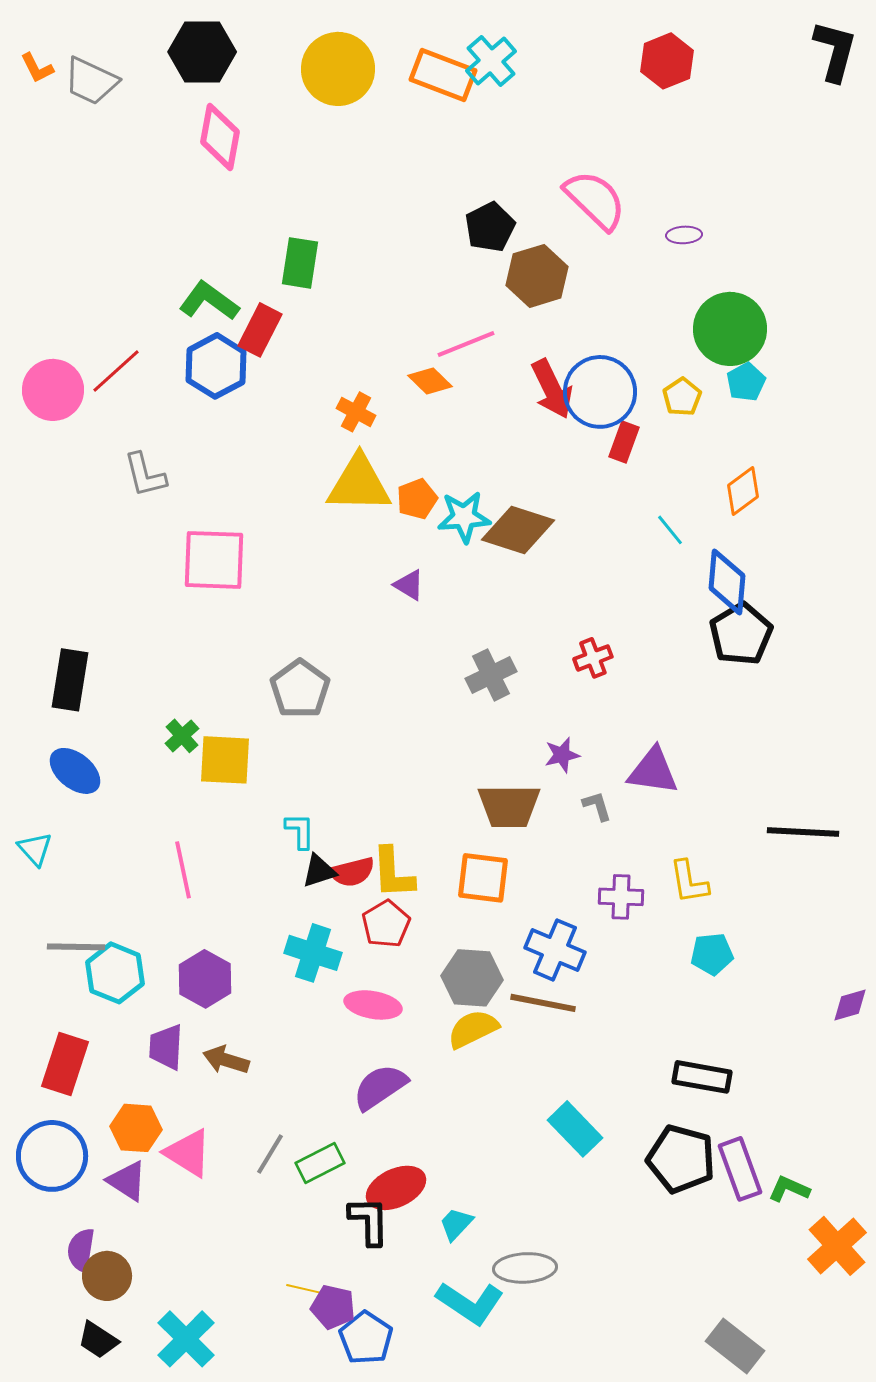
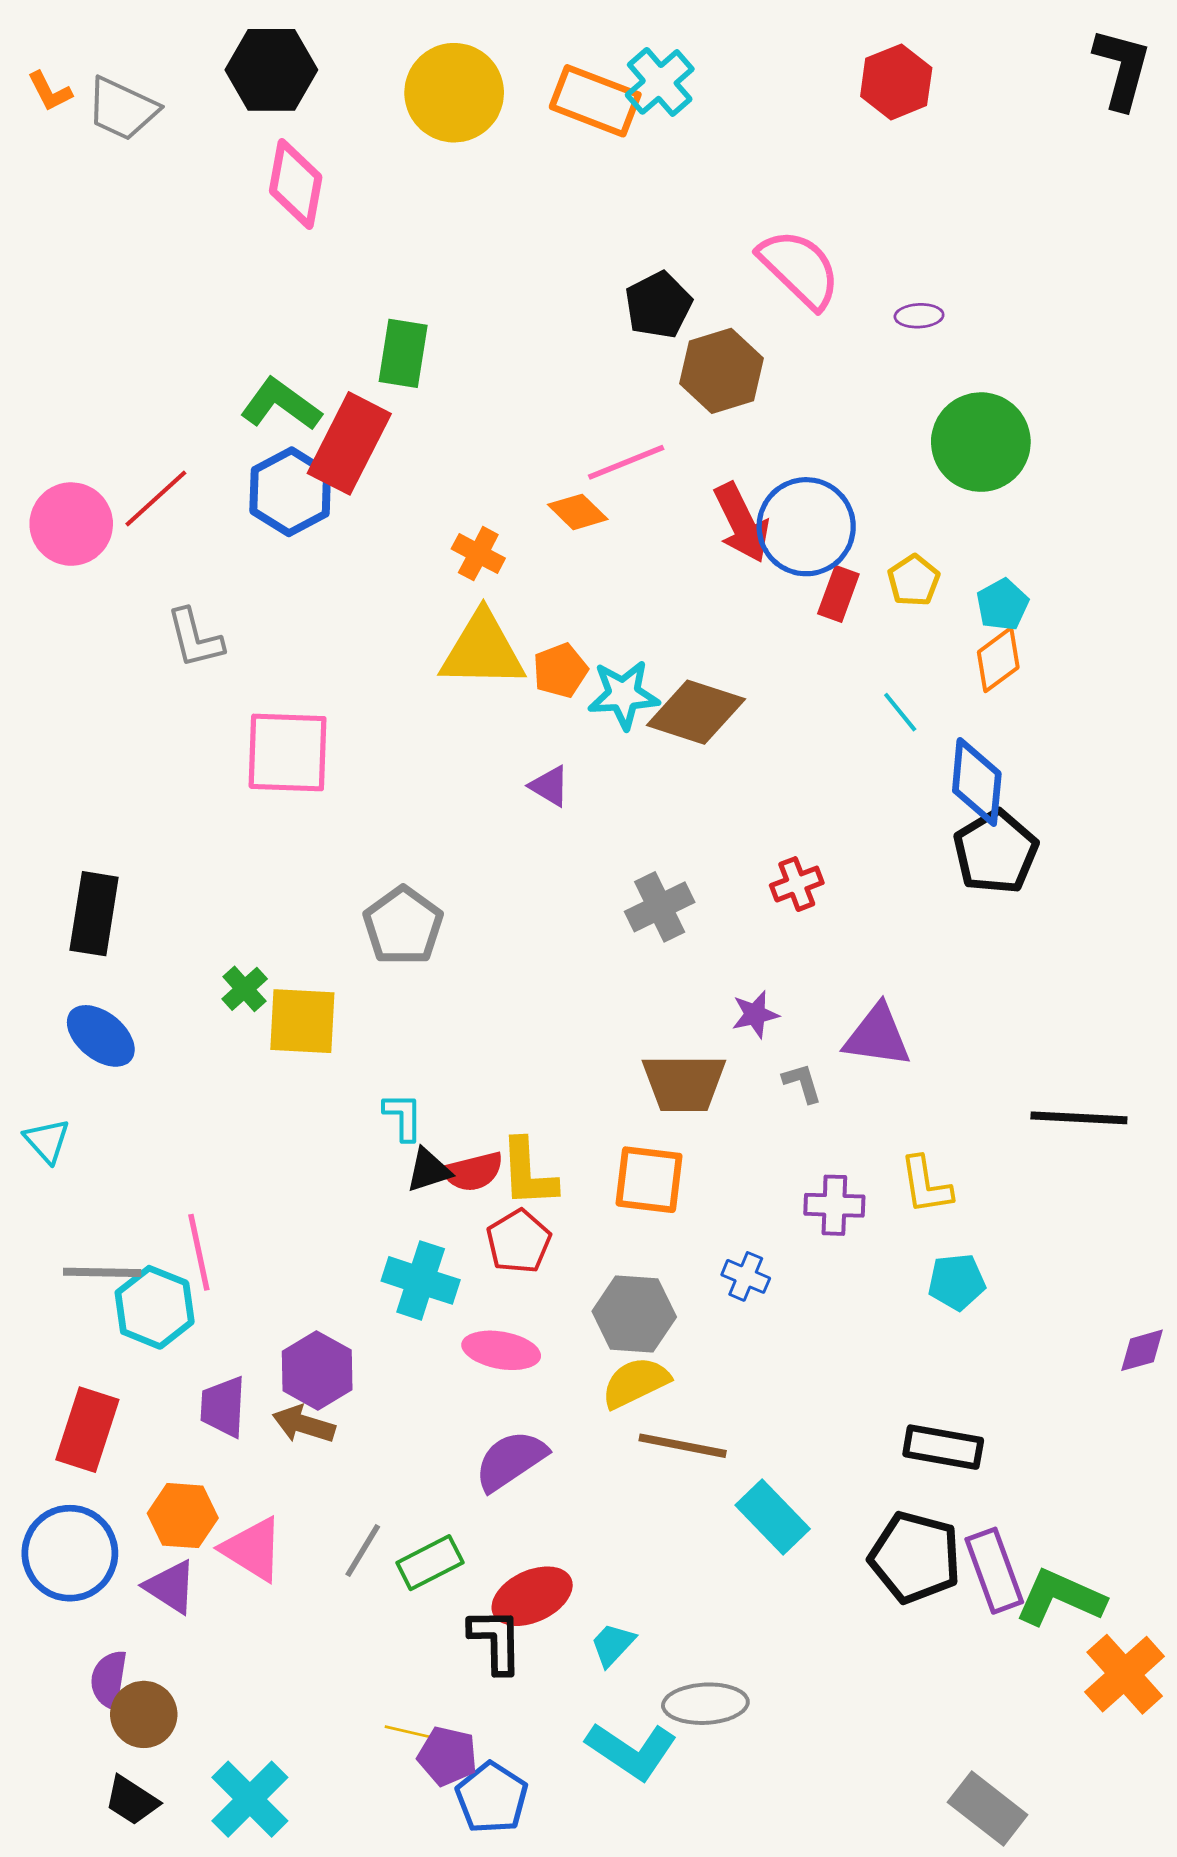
red rectangle: (260, 330) -> (349, 443), size x1.4
cyan pentagon: (746, 382) -> (1002, 605), moved
yellow pentagon: (682, 397) -> (914, 580), moved
pink line: (183, 870) -> (199, 1252), moved
blue cross: (555, 950) -> (746, 1276), size x0.6
purple hexagon: (205, 979) -> (317, 1370), moved
brown line: (543, 1003) -> (683, 1446), moved
green L-shape: (789, 1189) -> (1060, 1598), size x1.6

